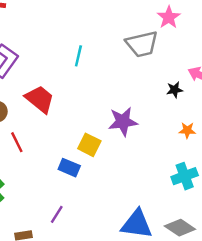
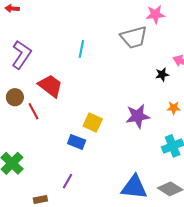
pink star: (169, 17) -> (155, 14), turned 30
purple star: (123, 122) -> (138, 116), moved
red line: (17, 142) -> (34, 111), moved

